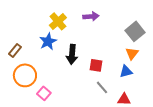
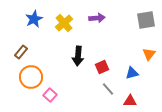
gray square: (135, 31) -> (146, 20), moved, turned 30
blue star: (48, 41) -> (34, 19), moved
orange triangle: (132, 53) -> (149, 54), moved
red square: (96, 65) -> (102, 67), turned -32

